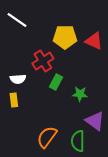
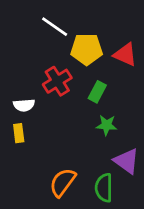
white line: (17, 20) -> (55, 27), moved
green rectangle: (56, 82) -> (97, 92), moved

